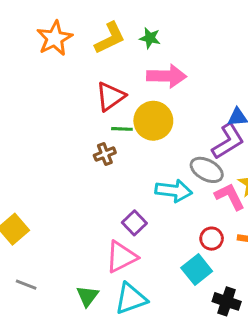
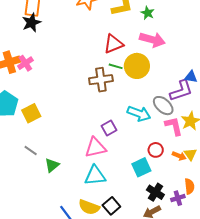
brown cross: (105, 154) -> (101, 80), size x1.6
green triangle: (87, 296) -> (52, 165), moved

